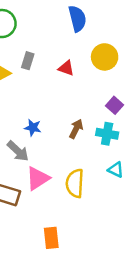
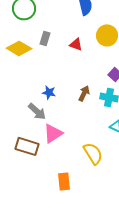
yellow semicircle: (75, 183) -> (93, 153), moved, turned 145

